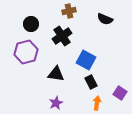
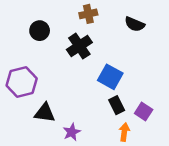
purple hexagon: (26, 52) -> (22, 82), moved
black triangle: (56, 74) -> (45, 113), moved
purple square: (120, 93) -> (144, 112), moved

